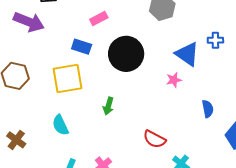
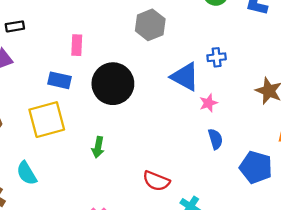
pink rectangle: (99, 18) -> (77, 45), turned -54
pink star: (174, 80) -> (208, 103), moved
cyan semicircle: (60, 125) -> (27, 173), moved

